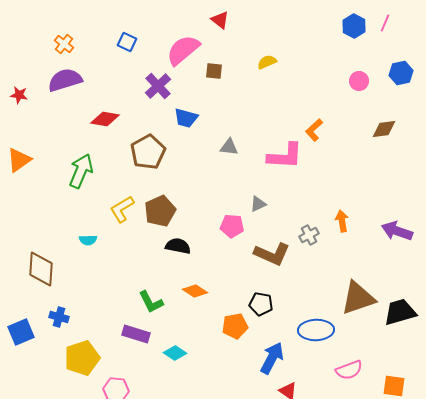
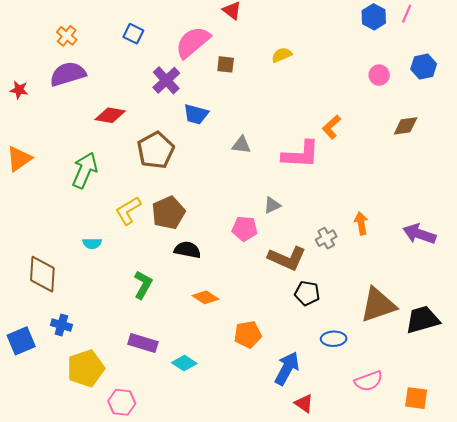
green L-shape: (151, 302) -> (143, 285), moved, turned -124
black pentagon: (261, 304) -> (307, 293), moved
blue ellipse: (316, 330) -> (334, 339), size x0.7

